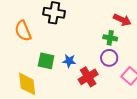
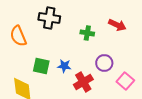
green cross: (110, 38) -> (87, 33), moved

